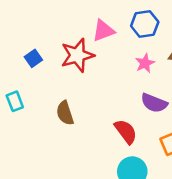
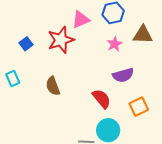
purple semicircle: (154, 103) -> (123, 75), turned -35

